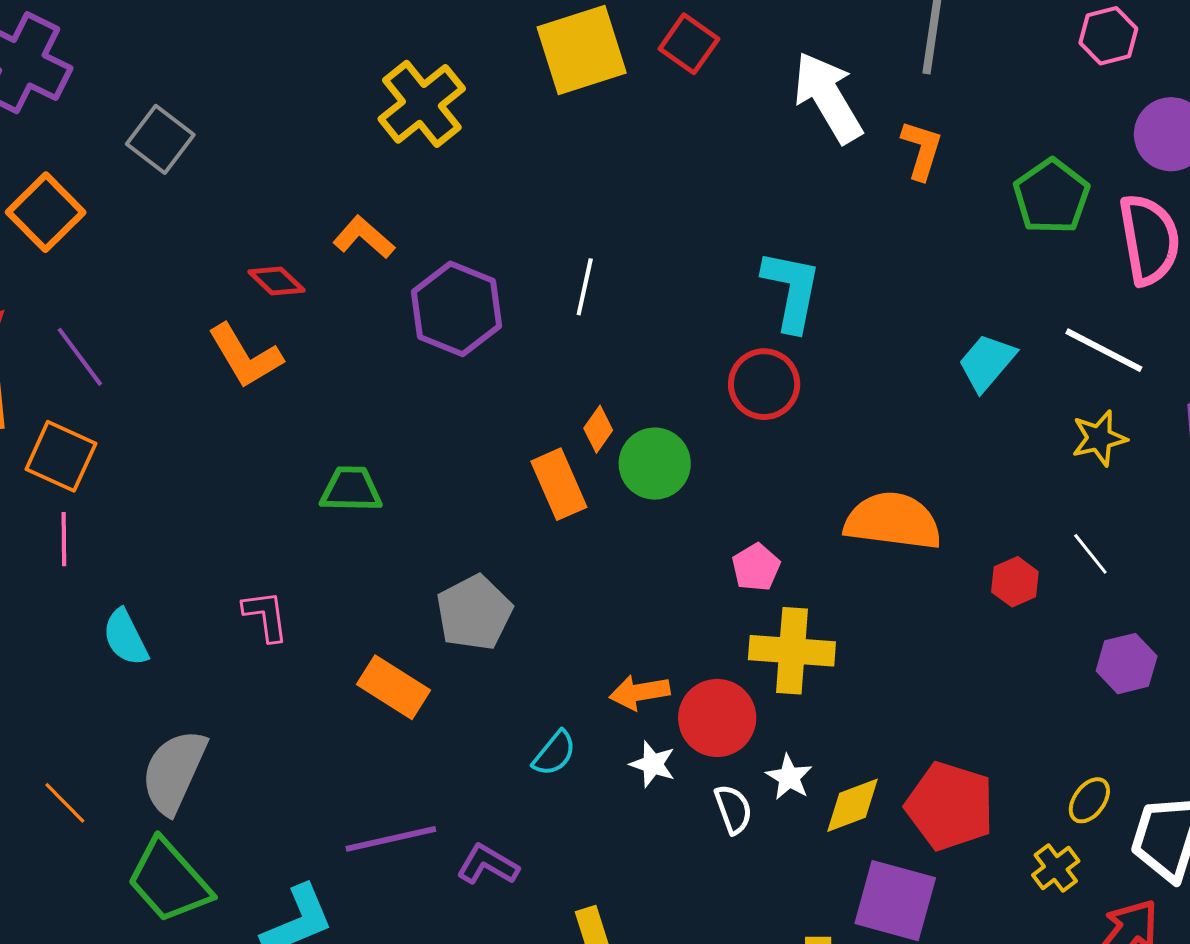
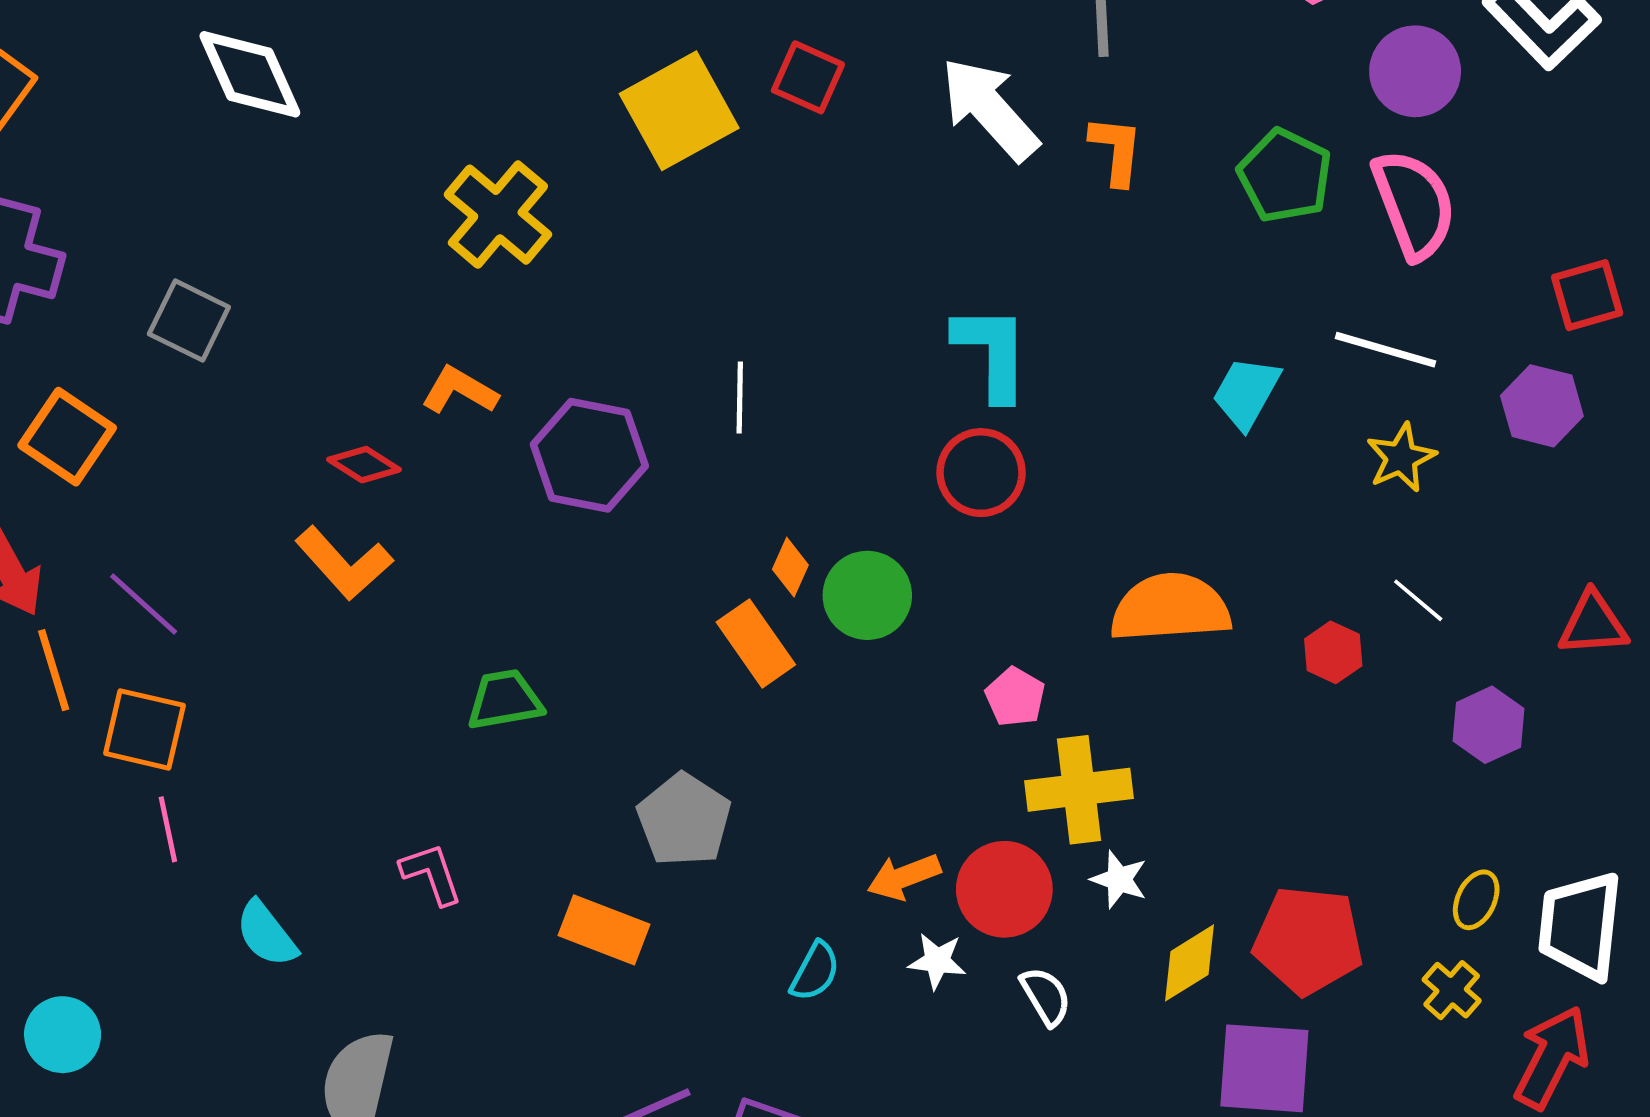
white star: (789, 777) -> (1119, 879), moved

